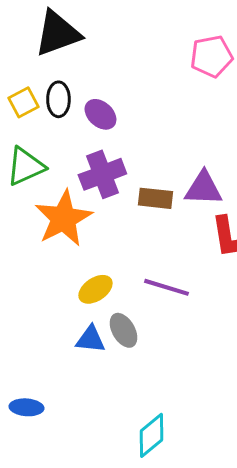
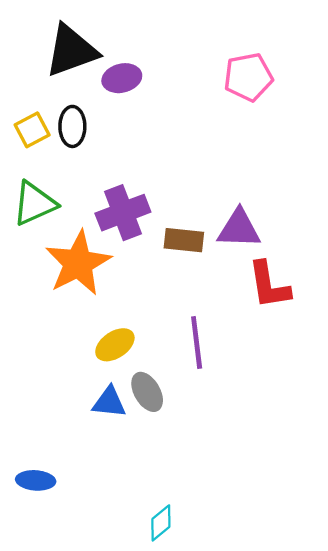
purple ellipse: (100, 114) -> (122, 78), moved, turned -56
purple line: (166, 287) -> (197, 342), turned 66
cyan diamond: (151, 435) -> (161, 523), moved, size x0.7

